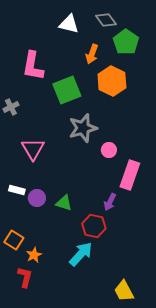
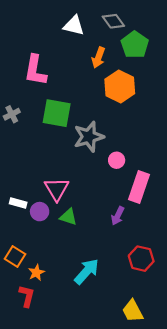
green square: (67, 90) -> (57, 113), moved, turned 32
pink triangle: (33, 149) -> (57, 189), moved
red hexagon: (94, 226) -> (141, 259), moved

